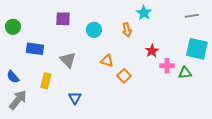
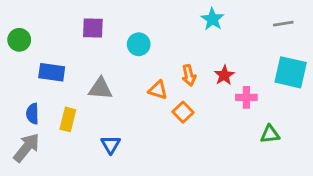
orange arrow: (127, 30) -> (189, 75), moved
gray triangle: (68, 60) -> (100, 89), turned -42
green triangle: (185, 73) -> (270, 134), moved
blue semicircle: (13, 77) -> (32, 114), moved, turned 40

